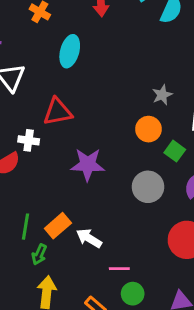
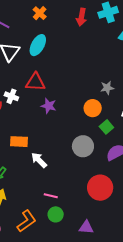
cyan ellipse: (70, 51) -> (38, 45), moved
purple star: (88, 164) -> (49, 106), moved, size x0.7
orange rectangle: (58, 226) -> (19, 142), moved, turned 30
white arrow: (89, 238) -> (39, 160), moved

